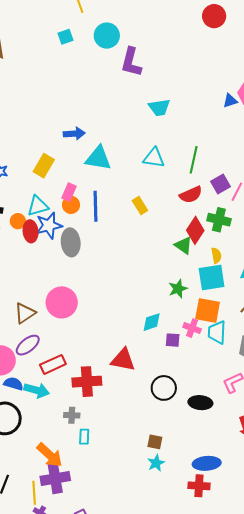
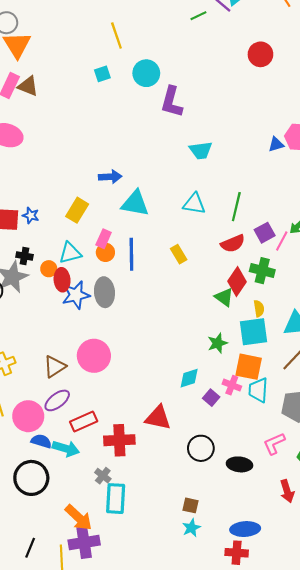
blue star: (49, 226) -> (76, 295), moved
purple square: (173, 340) -> (211, 398), turned 35
gray cross: (72, 415) -> (103, 476), turned 35
cyan rectangle: (84, 437) -> (116, 499), size x1.8

